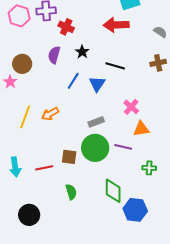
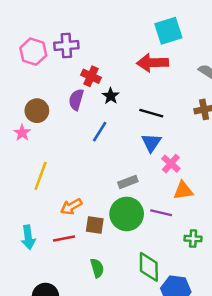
red cross: (66, 27) -> (91, 76), moved
blue triangle: (97, 84) -> (151, 143), moved
orange arrow: (50, 114) -> (71, 207), moved

